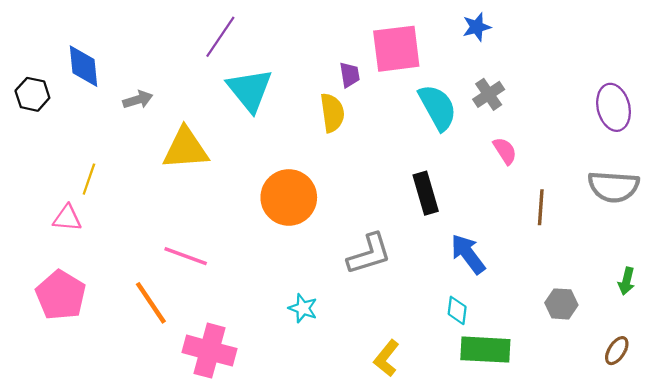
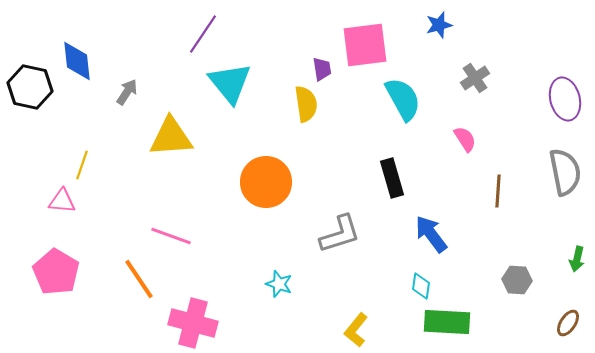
black hexagon: (32, 94) -> (30, 87), size x1.4
gray cross: (489, 94) -> (475, 78), moved
gray arrow: (138, 100) -> (127, 92), turned -40
gray semicircle: (614, 187) -> (565, 172), turned -105

